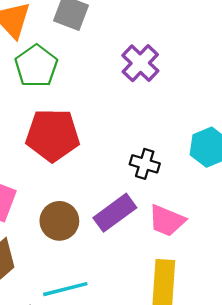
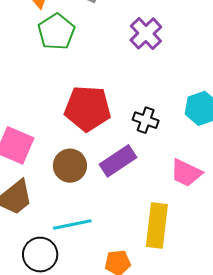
red pentagon: (53, 135) -> (88, 108), moved
pink trapezoid: (167, 221) -> (186, 173), moved

